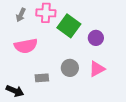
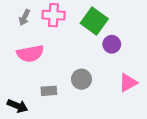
green square: (69, 26) -> (94, 21), moved
pink triangle: (97, 69) -> (128, 83), moved

